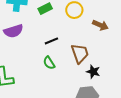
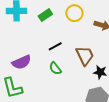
purple semicircle: (13, 31) -> (22, 62), moved

